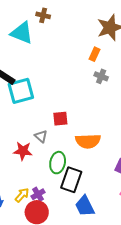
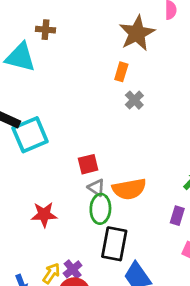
gray cross: (101, 76) -> (134, 100), turned 32
gray triangle: (41, 136) -> (96, 188), moved
green ellipse: (58, 163) -> (100, 209), moved

